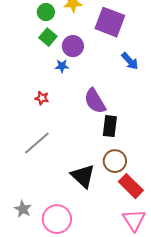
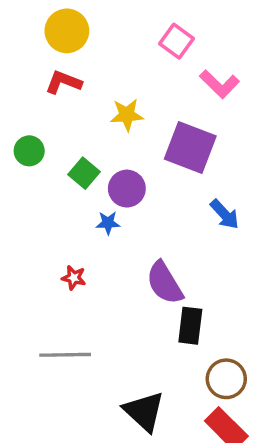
green circle: (46, 12) -> (29, 151), moved
gray line: (37, 143) -> (65, 355), turned 40
brown circle: (115, 161) -> (226, 379), moved

